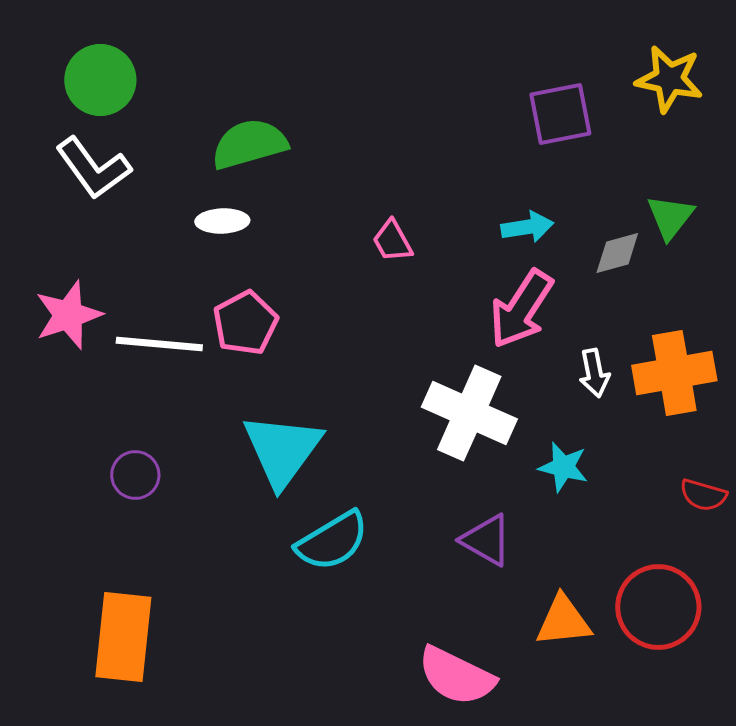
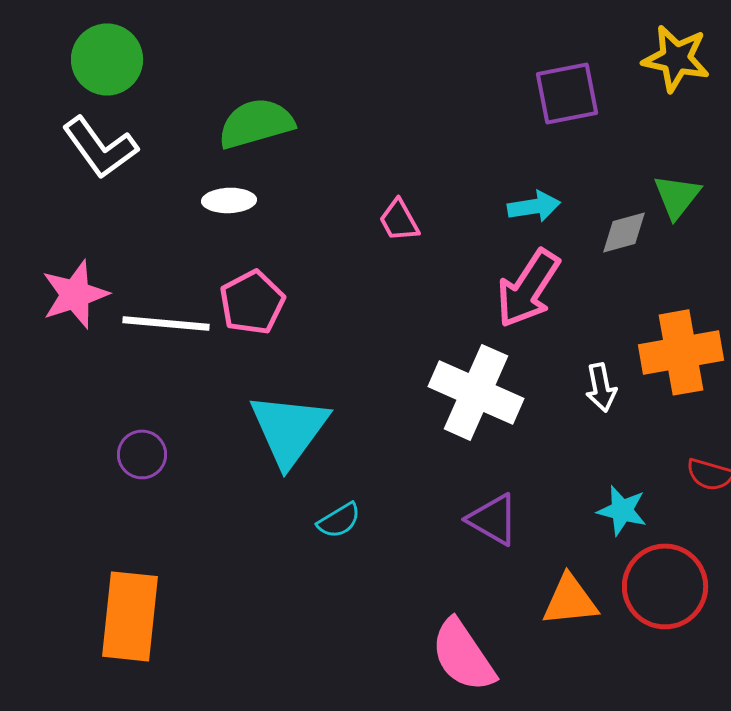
white arrow: (594, 373) -> (601, 387), moved
cyan star: (563, 467) -> (622, 510), moved
cyan semicircle: (332, 541) -> (339, 520), size x0.6
pink semicircle: (456, 676) -> (463, 655), turned 30

